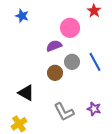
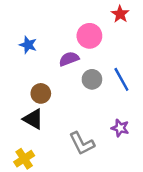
blue star: (22, 16) -> (28, 45), moved
brown circle: (55, 73) -> (41, 93), moved
purple star: (94, 109) -> (120, 128), moved

